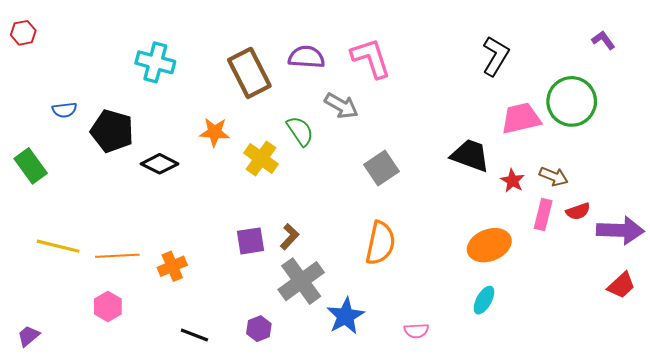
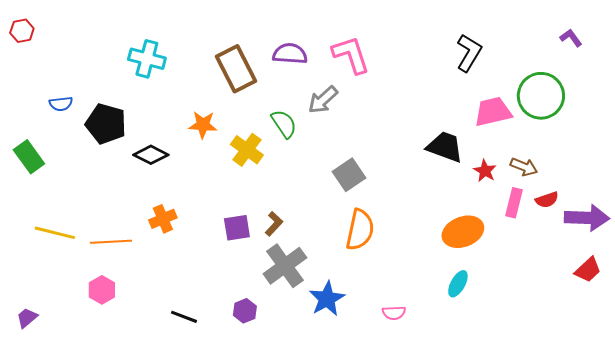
gray arrow: (341, 106) -> (323, 100), turned 108
gray square: (381, 168) -> (349, 175), moved
orange cross: (172, 266) -> (163, 219), moved

